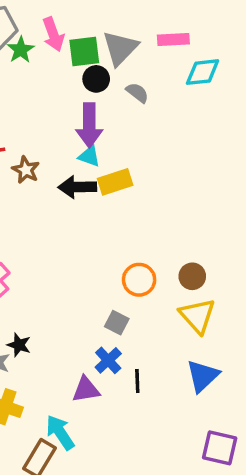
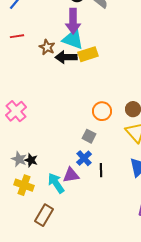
cyan triangle: (89, 156) -> (73, 39), size x1.6
brown star: (26, 170) -> (47, 47), moved
black star: (19, 345) -> (31, 160), moved
cyan arrow: (60, 432) -> (56, 183), moved

